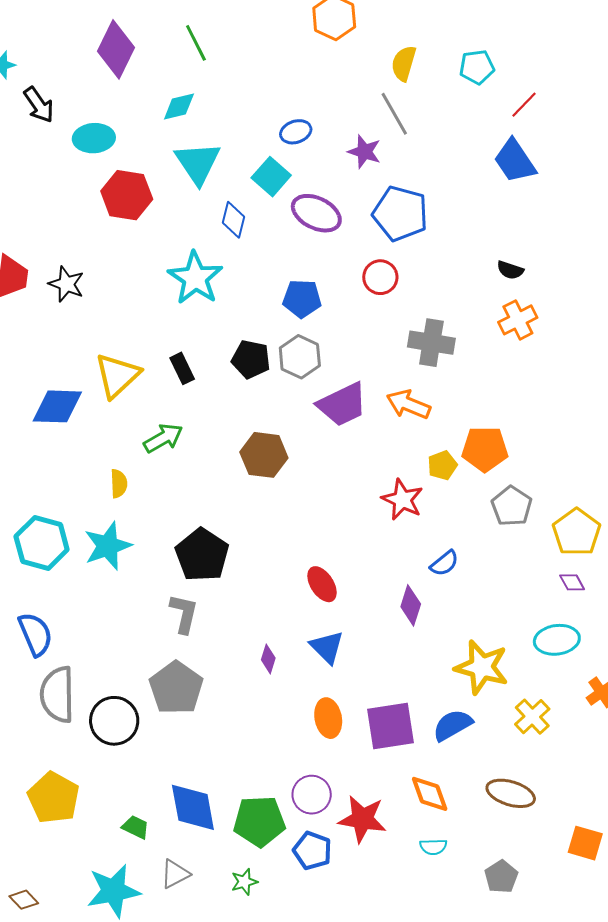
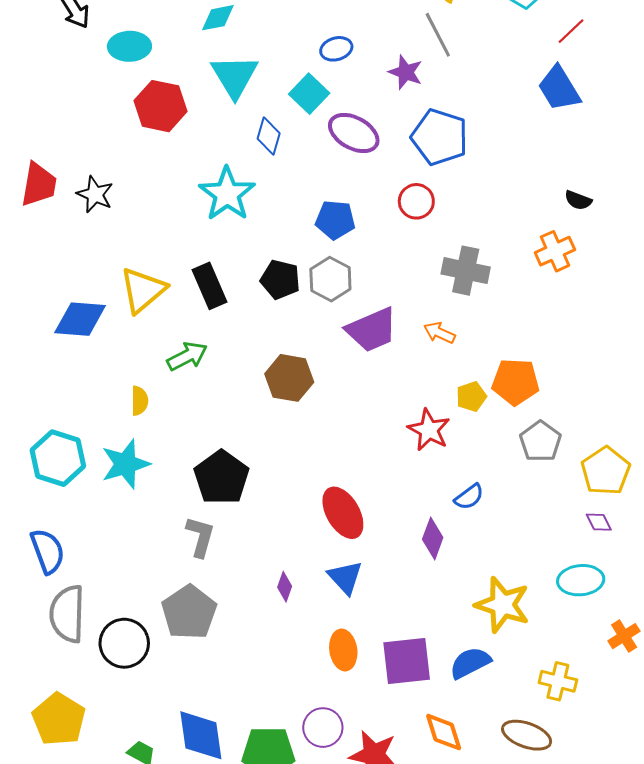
black semicircle: (510, 270) -> (578, 200), moved
black rectangle: (182, 368) -> (209, 286), size x1.4
orange arrow: (408, 404) -> (439, 333), size x0.7
red ellipse: (322, 584) -> (343, 513), size x1.4
yellow cross: (532, 717) -> (558, 681), moved, turned -36

